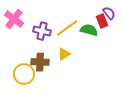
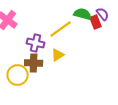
green semicircle: (89, 30) -> (83, 14), moved
purple cross: (42, 31) -> (36, 43), moved

